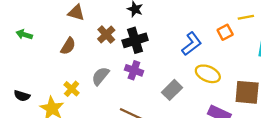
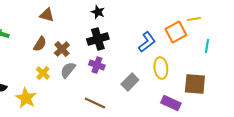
orange square: (225, 32) -> (176, 32), size x1.5
brown cross: (106, 35) -> (62, 49), moved
yellow ellipse: (208, 74) -> (161, 68), turned 60
yellow cross: (72, 89) -> (43, 73), moved

